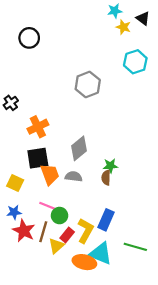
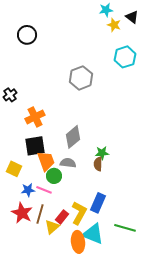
blue star: (14, 212) -> (28, 190), moved
green circle: (60, 216) -> (54, 176), moved
orange ellipse: (84, 262) -> (78, 242), turned 70

